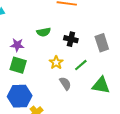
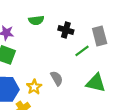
yellow star: (56, 63) -> (34, 87), moved
green line: (81, 65) -> (82, 51), moved

